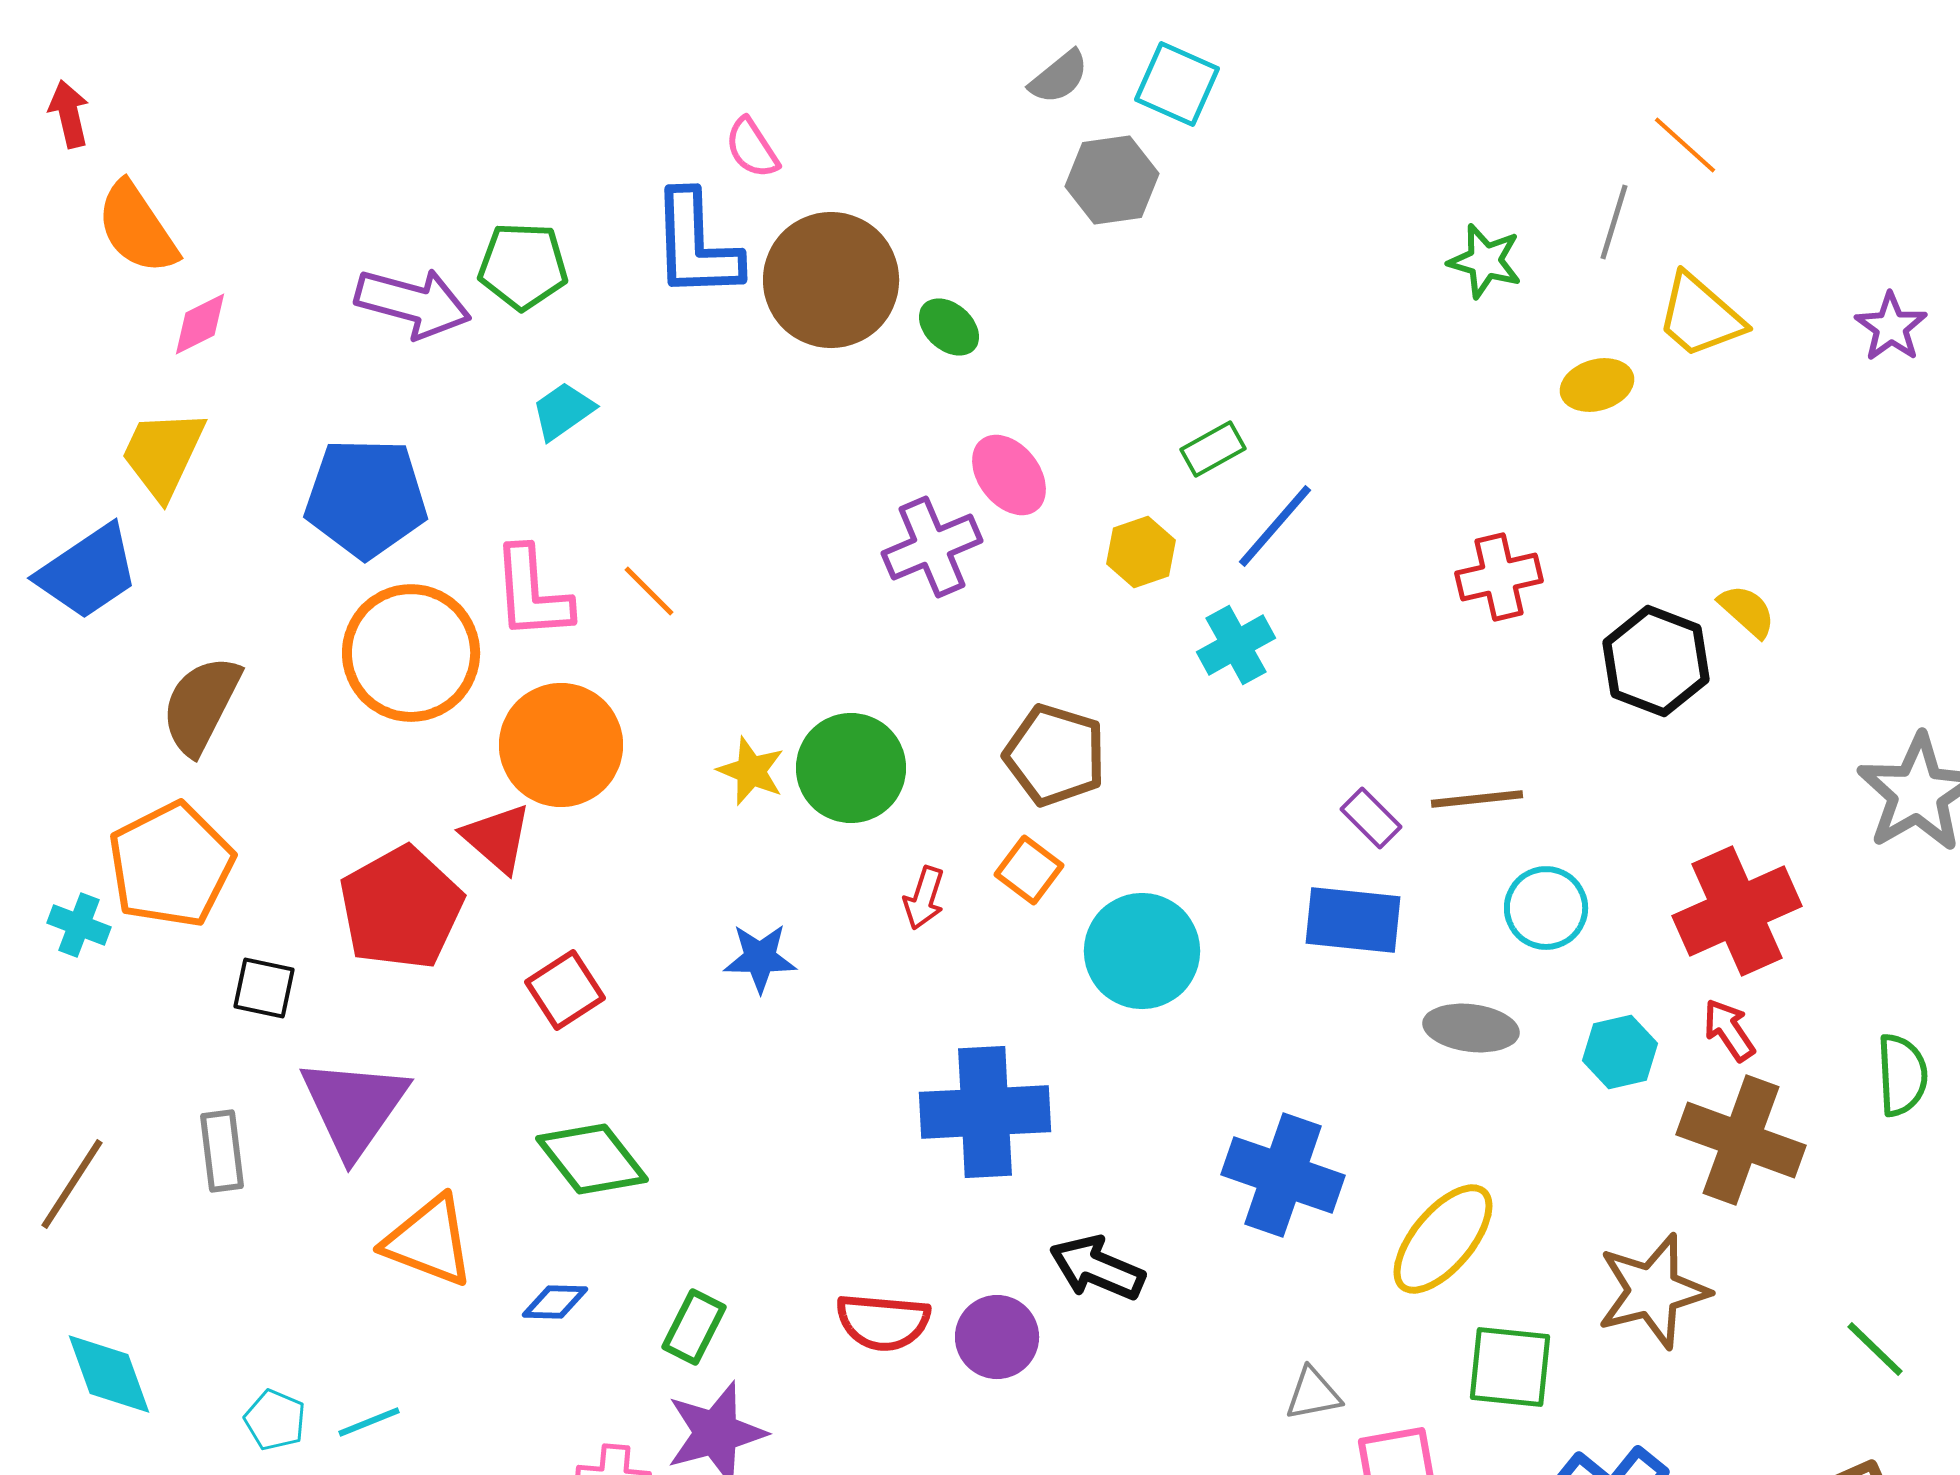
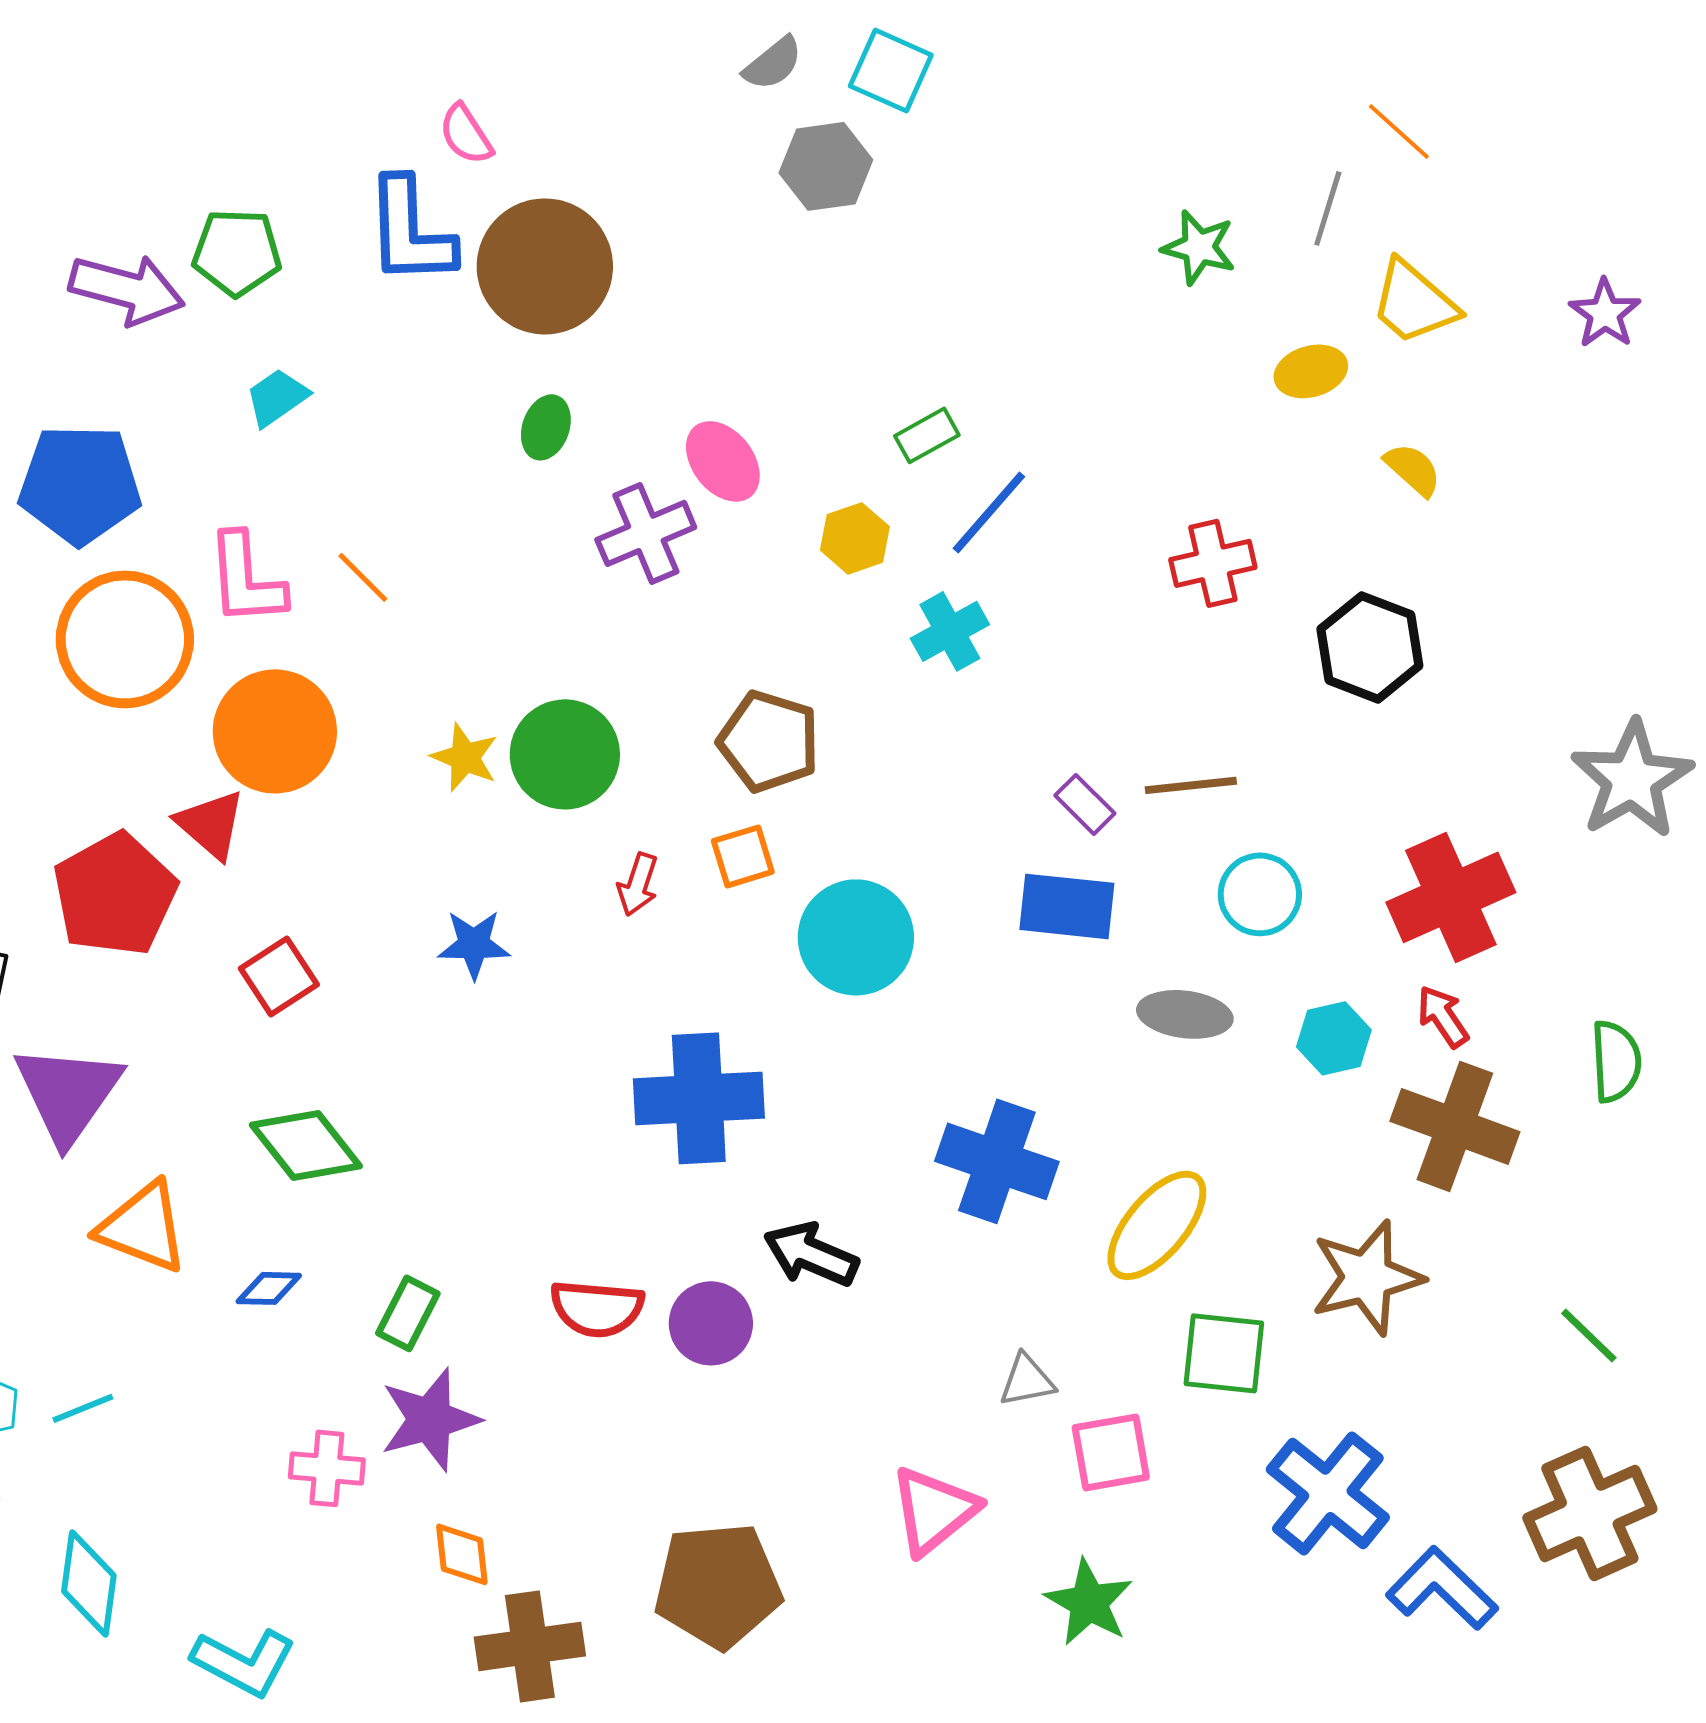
green ellipse: (949, 327) -> (546, 427), moved, turned 68
yellow semicircle: (1747, 611) -> (1413, 469), moved
orange square: (1029, 870) -> (743, 856), turned 36

